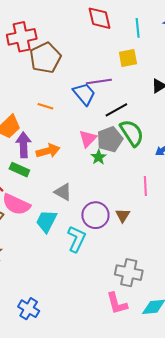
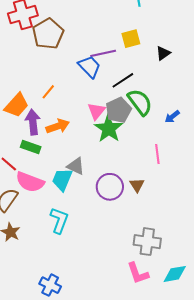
yellow square: (128, 58) -> (131, 39), moved
orange line: (45, 106) -> (48, 92), moved, turned -63
green star: (99, 157) -> (109, 129), size x1.8
cyan trapezoid: (46, 221) -> (62, 180), moved
cyan L-shape: (76, 239) -> (59, 220), moved

